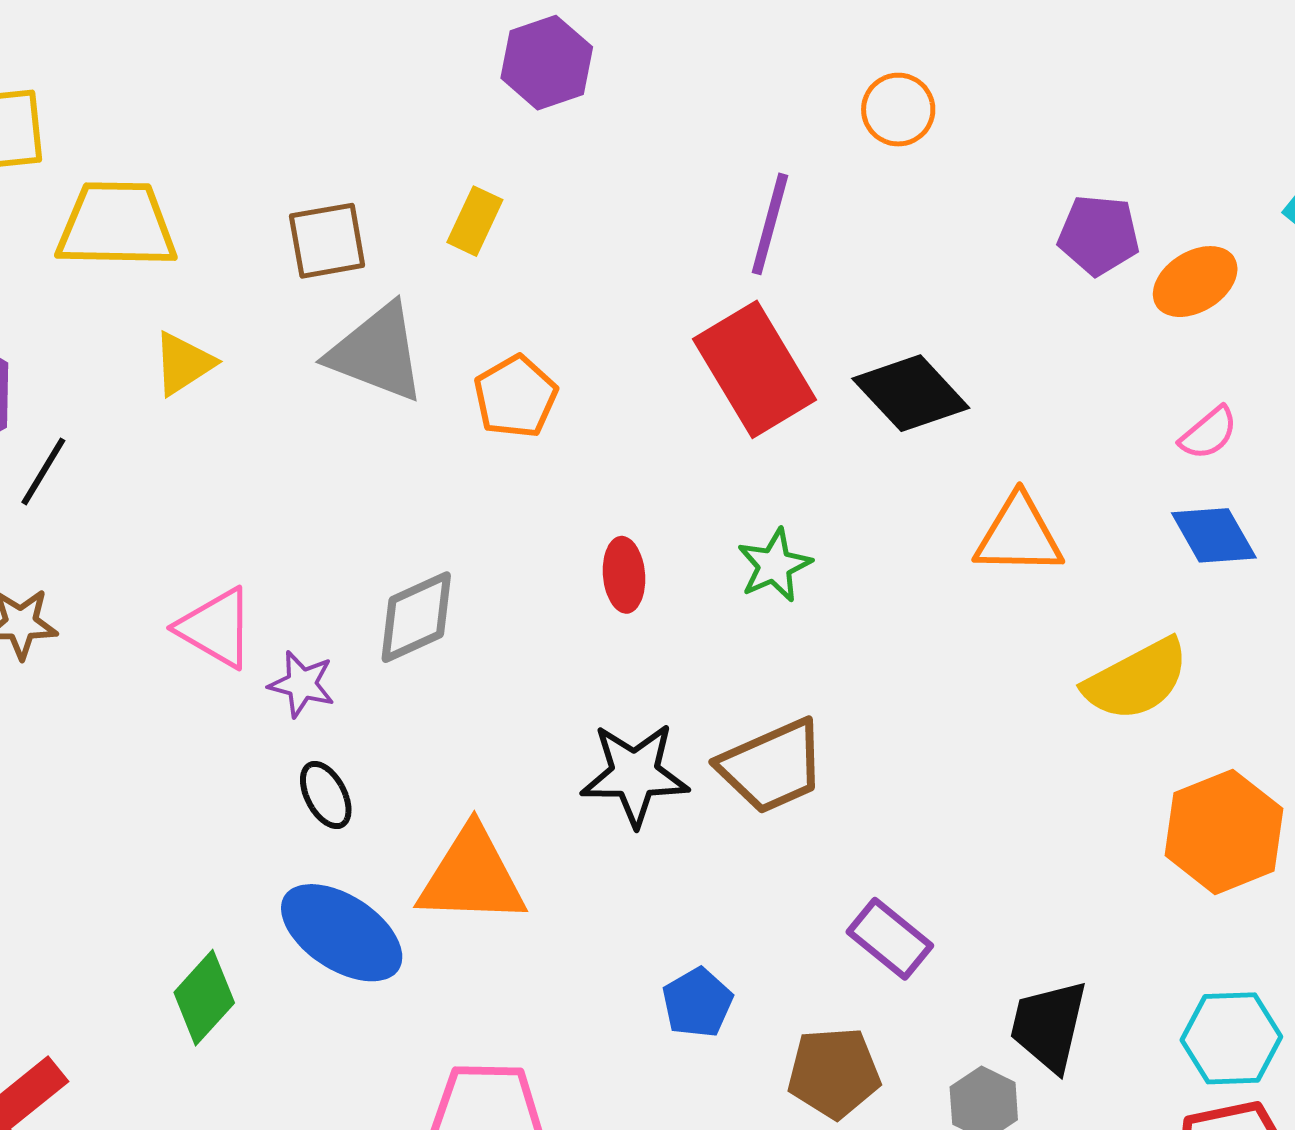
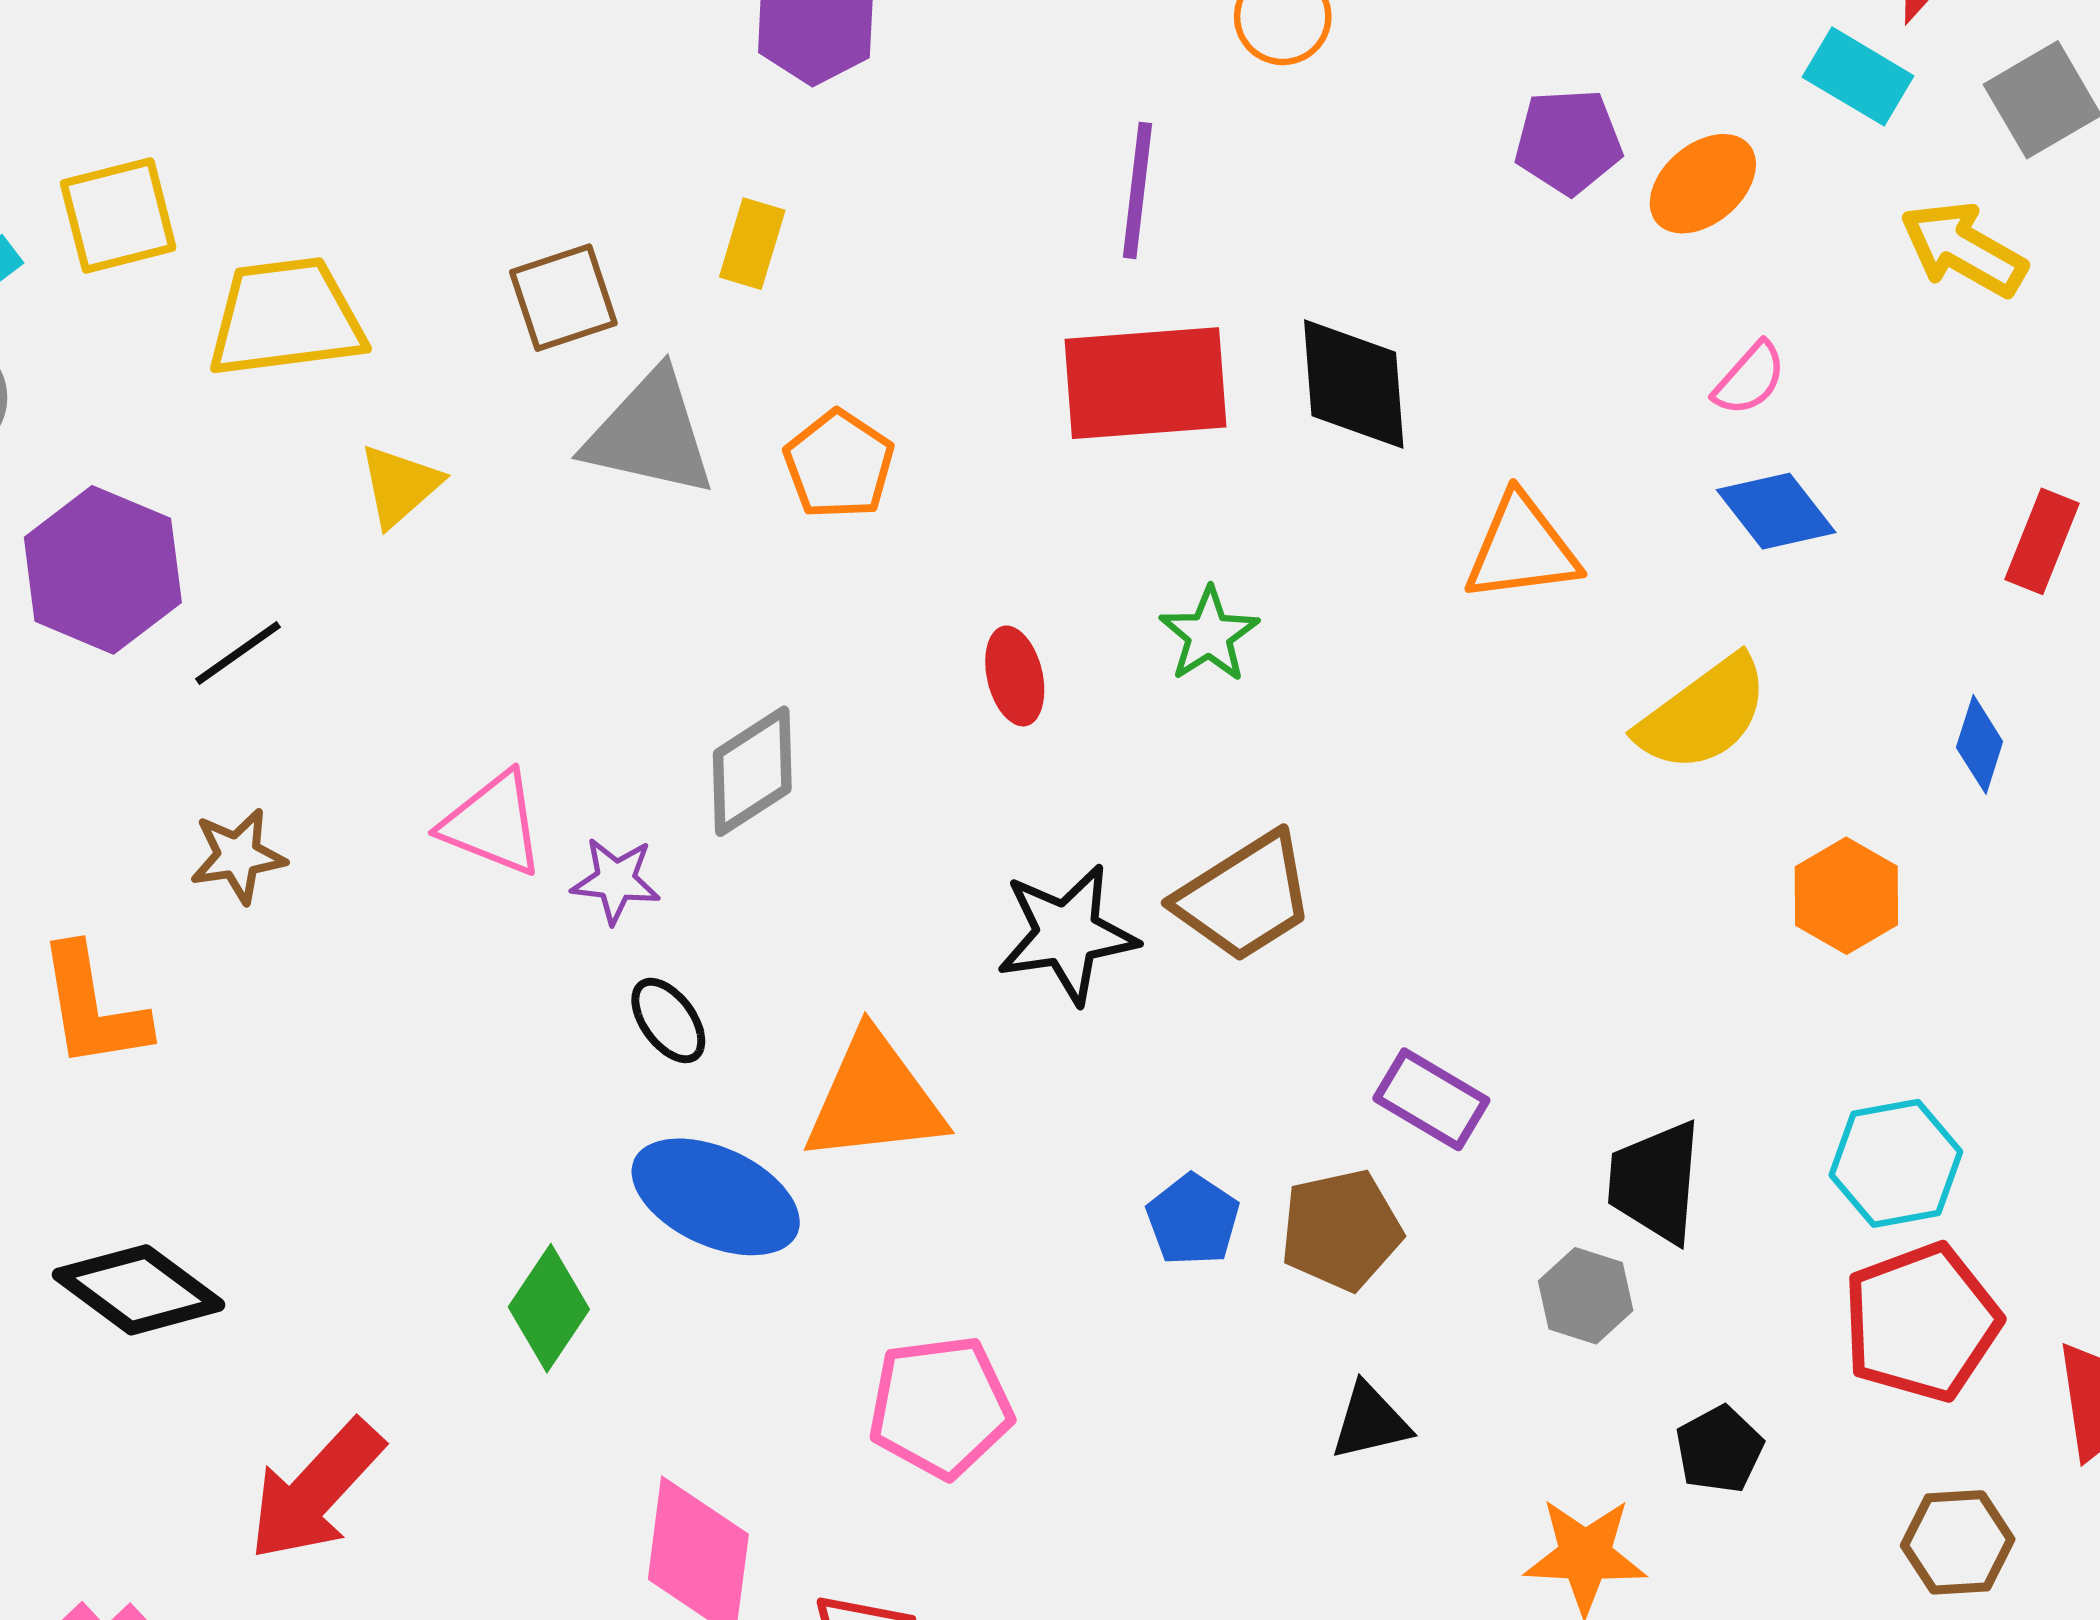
red rectangle: (755, 369) -> (1146, 383), turned -55
black diamond: (911, 393) -> (1354, 384), turned 47
black line: (43, 471) -> (238, 653), turned 32
orange hexagon: (1224, 832) -> (1846, 896), size x0.7
brown pentagon: (834, 1073) -> (1341, 1230), moved

